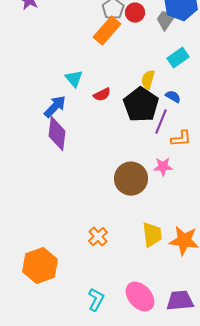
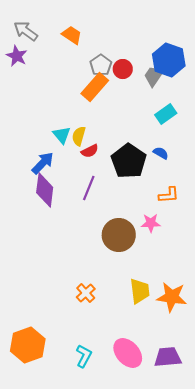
yellow semicircle: (148, 80) -> (79, 136), moved
purple line: (161, 122) -> (89, 188), moved
orange hexagon: (40, 266) -> (28, 345), moved

